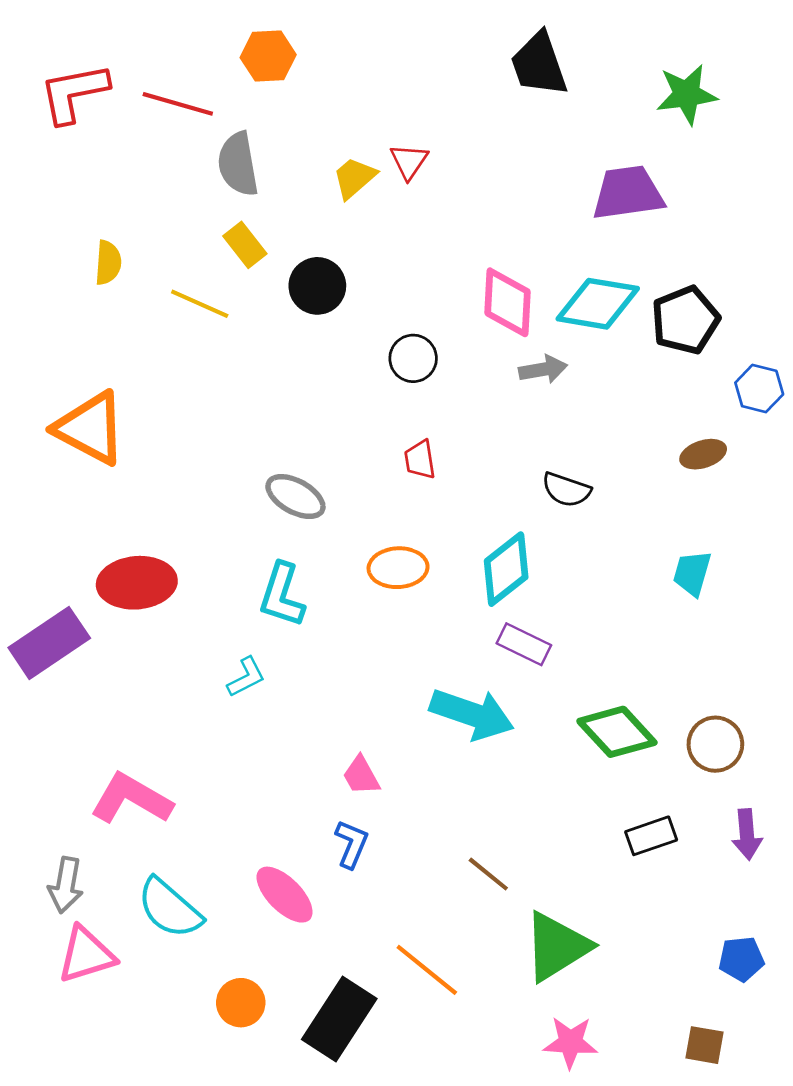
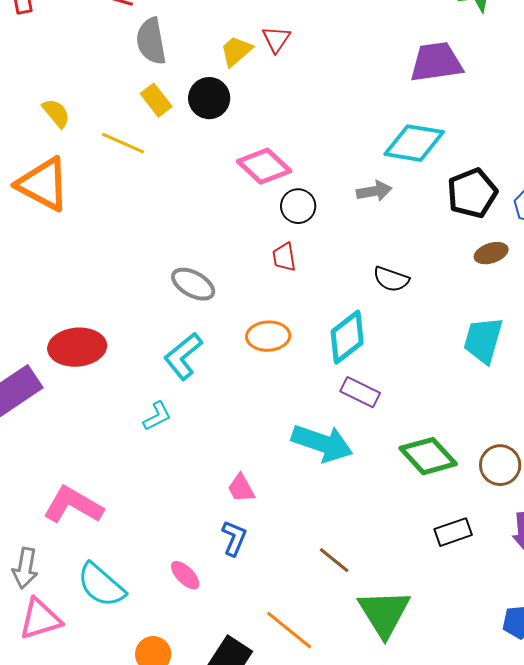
yellow semicircle: (108, 263) -> (56, 113), turned -44
black circle: (317, 286) -> (209, 98), moved
pink diamond: (507, 302) -> (264, 166), moved, turned -50
black pentagon: (685, 320) -> (472, 193), moved
black circle: (413, 358) -> (298, 206), moved
orange triangle: (90, 428) -> (43, 184), moved
cyan trapezoid: (692, 573) -> (483, 340), size x1.4
cyan L-shape: (282, 595) -> (183, 356), turned 33
pink ellipse: (285, 895) -> (185, 575), size x0.7
green triangle: (557, 947) -> (384, 613), turned -30

